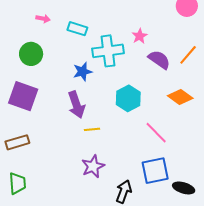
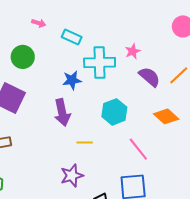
yellow line: (92, 129) -> (85, 143), moved

